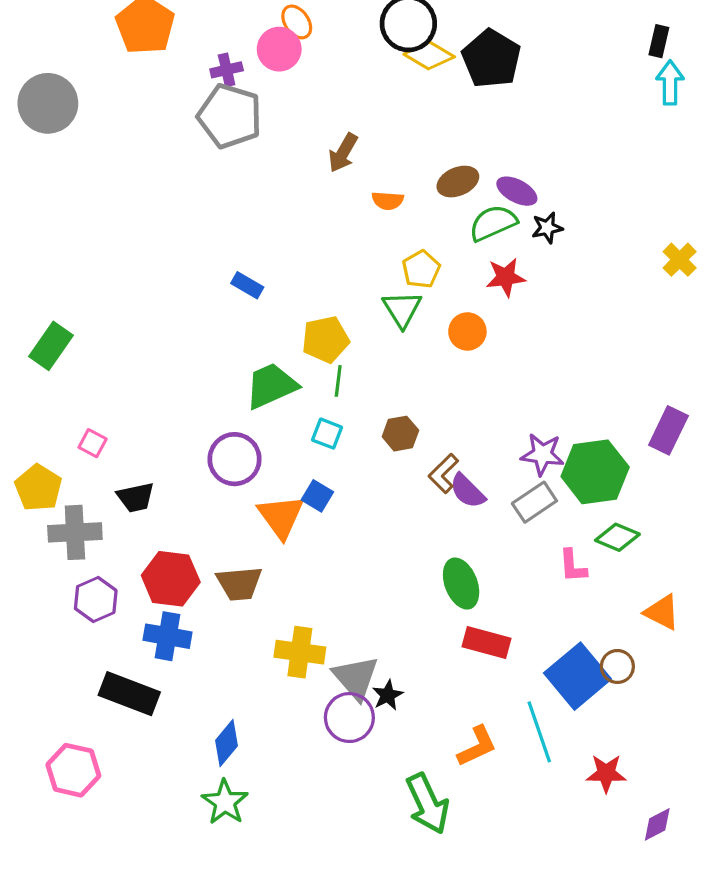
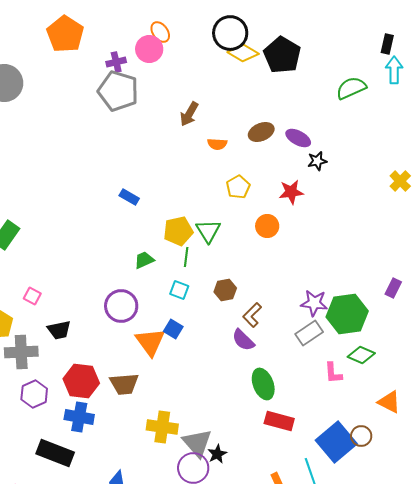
green semicircle: (493, 223) -> (351, 88), moved
green triangle: (402, 309) -> (208, 231), moved
green trapezoid: (271, 386) -> (144, 260), size x0.6
purple rectangle: (668, 430) -> (393, 288), size x0.7
purple semicircle: (467, 491) -> (243, 340), moved

